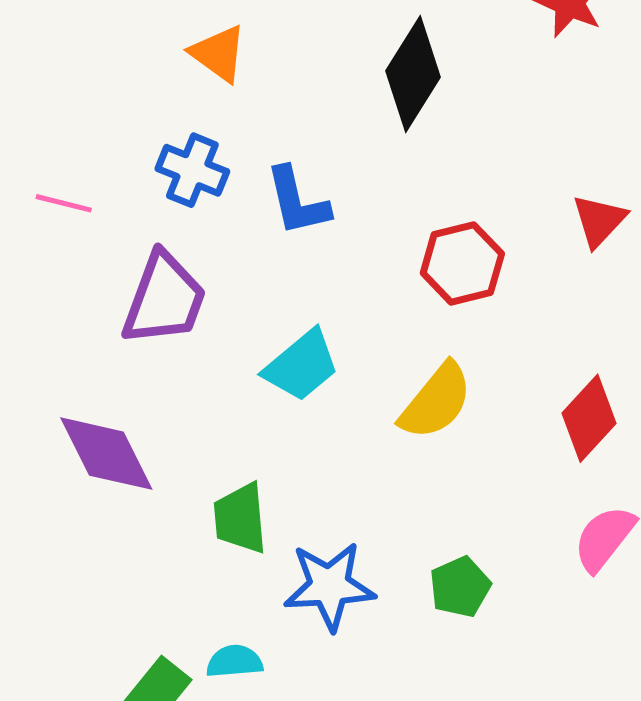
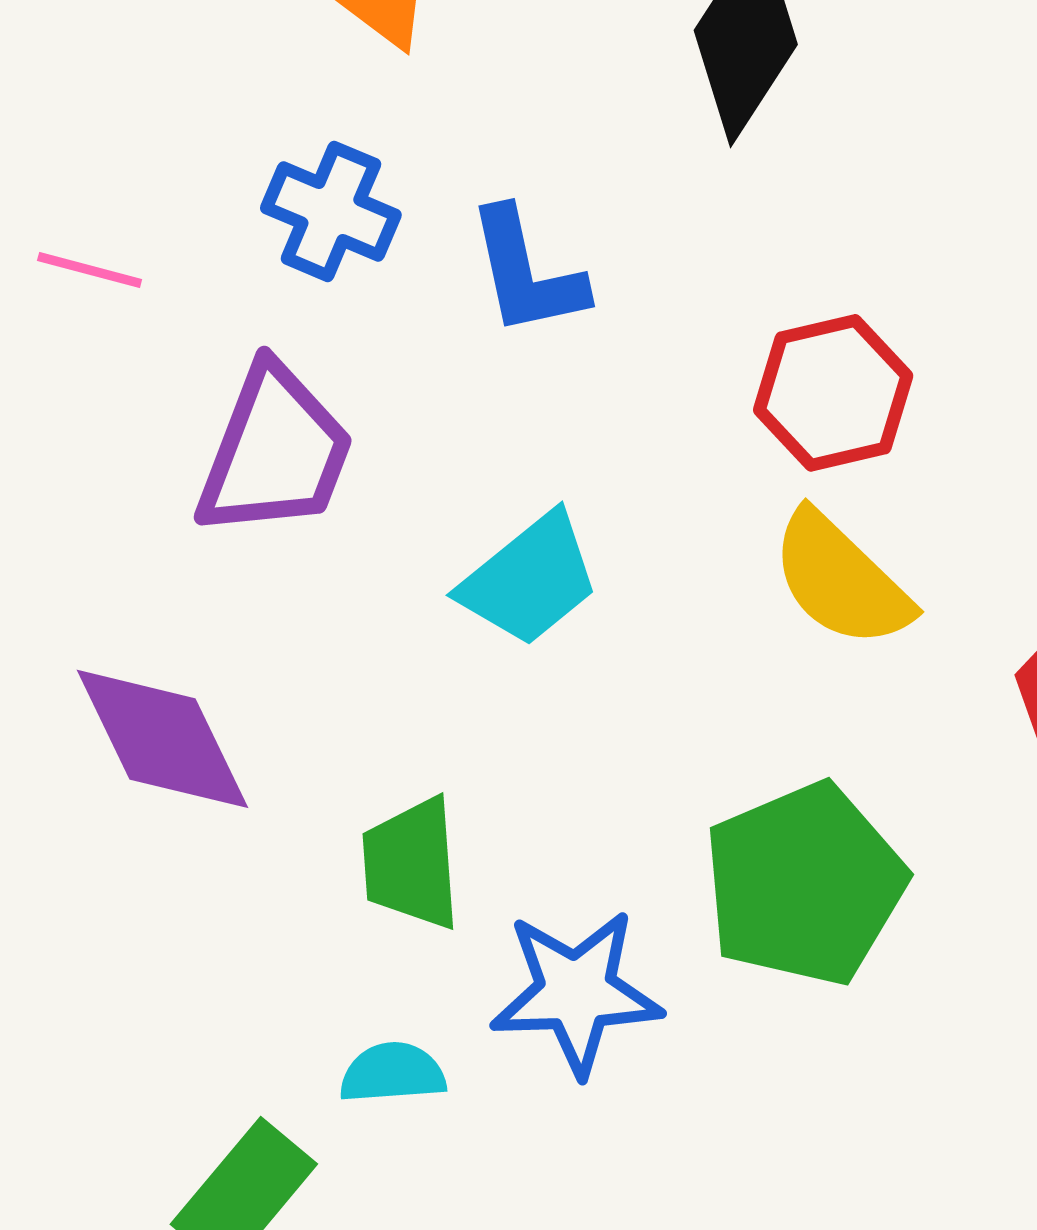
yellow semicircle: (436, 401) -> (841, 580), moved, turned 94
green pentagon: (460, 587) -> (805, 884), moved, size x1.8
cyan semicircle: (234, 661) -> (393, 1073), moved

